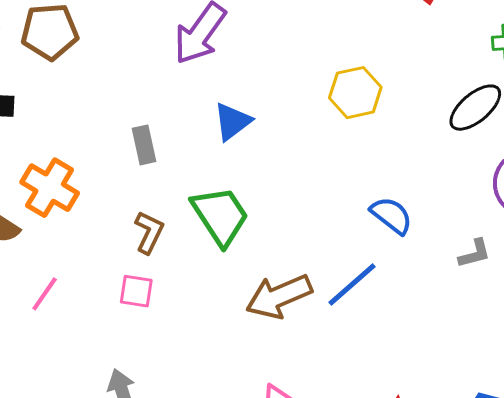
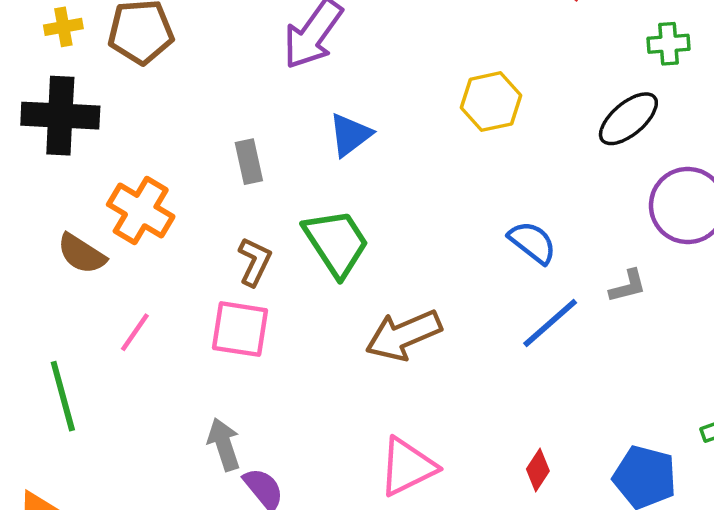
blue line: (352, 285) -> (550, 323), moved
pink square: (136, 291) -> (240, 329), size x1.5

